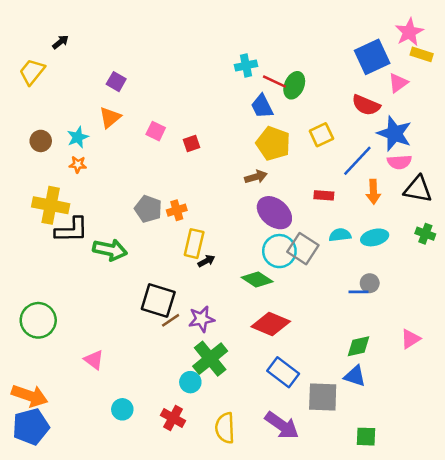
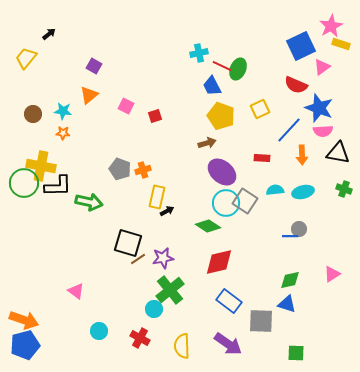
cyan star: (78, 137) -> (63, 111), turned 30
green circle: (38, 320) -> (24, 183), moved
red diamond: (271, 324) -> (219, 262), turned -36

